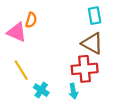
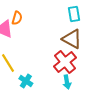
red cross: (85, 69) -> (65, 62), turned -35
cyan arrow: (73, 91) -> (67, 82), moved

